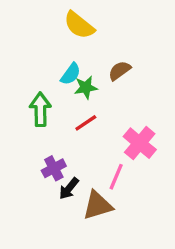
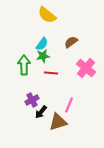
green star: (86, 87) -> (43, 56), moved
red line: (86, 123) -> (51, 73), turned 40
pink cross: (140, 143) -> (86, 68), moved

